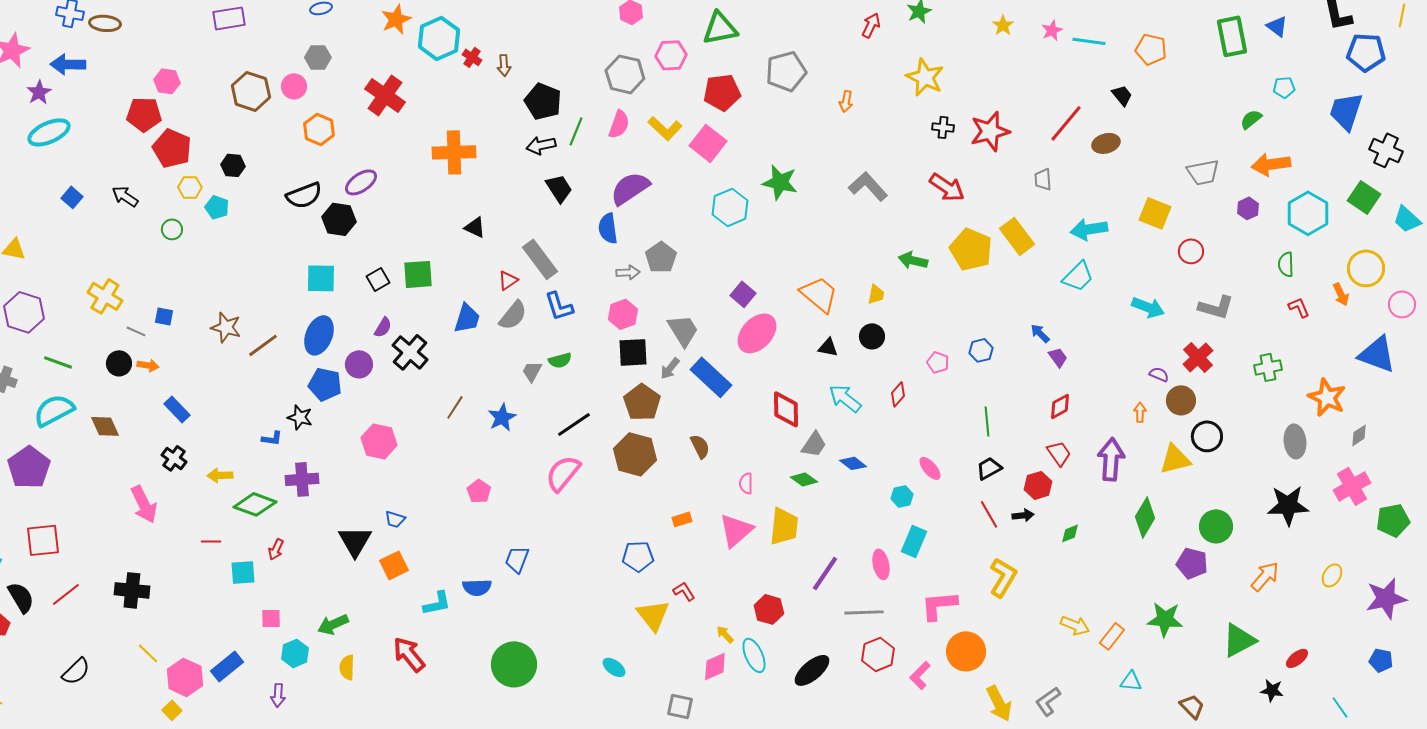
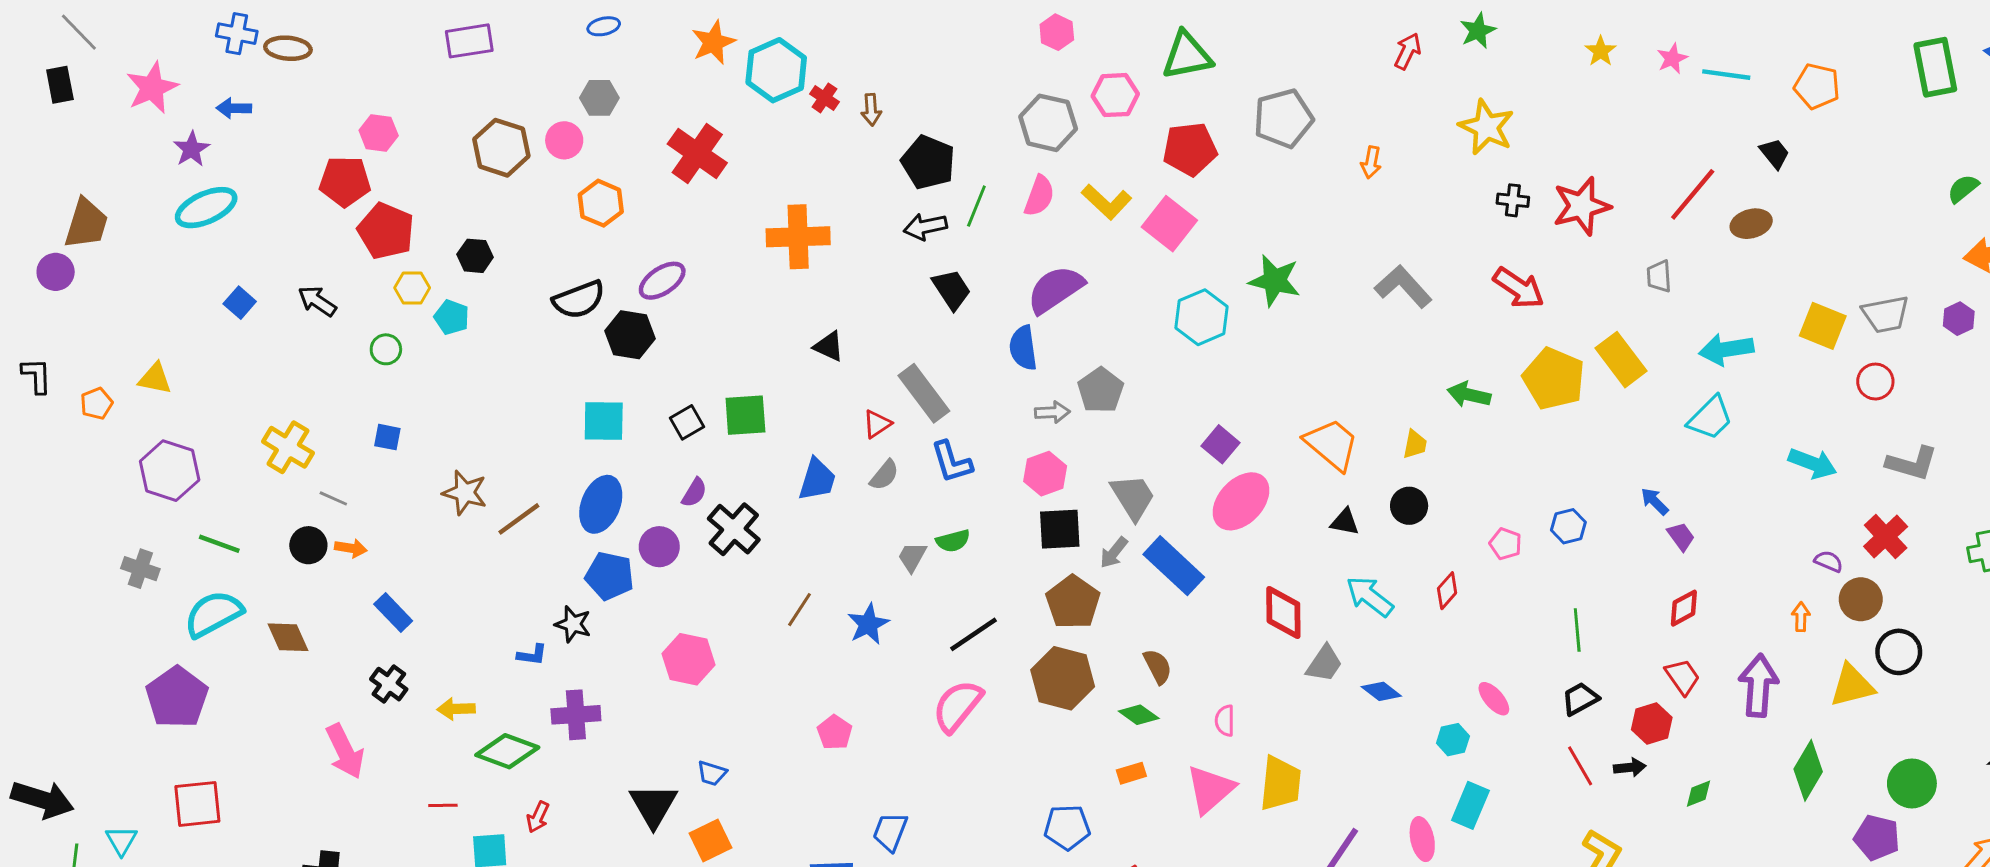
blue arrow: (68, 64) -> (234, 108), size x0.7
gray trapezoid: (1203, 172) -> (1886, 314), moved
gray semicircle: (513, 315) -> (884, 475), size x0.7
blue square: (164, 316) -> (387, 437), moved
green diamond: (804, 479) -> (1139, 715), moved

